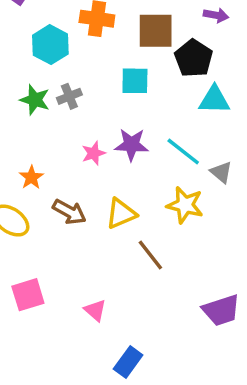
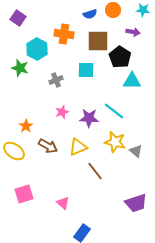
gray cross: (69, 96) -> (56, 80), moved
green star: (35, 100) -> (20, 68), moved
purple star: (131, 145) -> (89, 118), moved
gray triangle: (221, 172) -> (136, 151), moved

